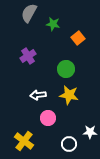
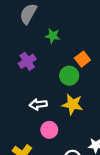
green star: (53, 24) -> (53, 36), moved
orange square: (78, 38) -> (82, 59), moved

